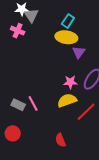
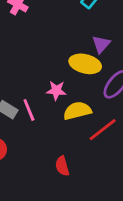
yellow ellipse: (66, 37) -> (85, 64), moved
pink star: (70, 82) -> (56, 90), moved

